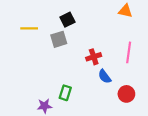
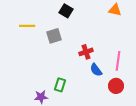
black square: (67, 20) -> (66, 11), moved, turned -32
pink line: (129, 52) -> (118, 61), moved

